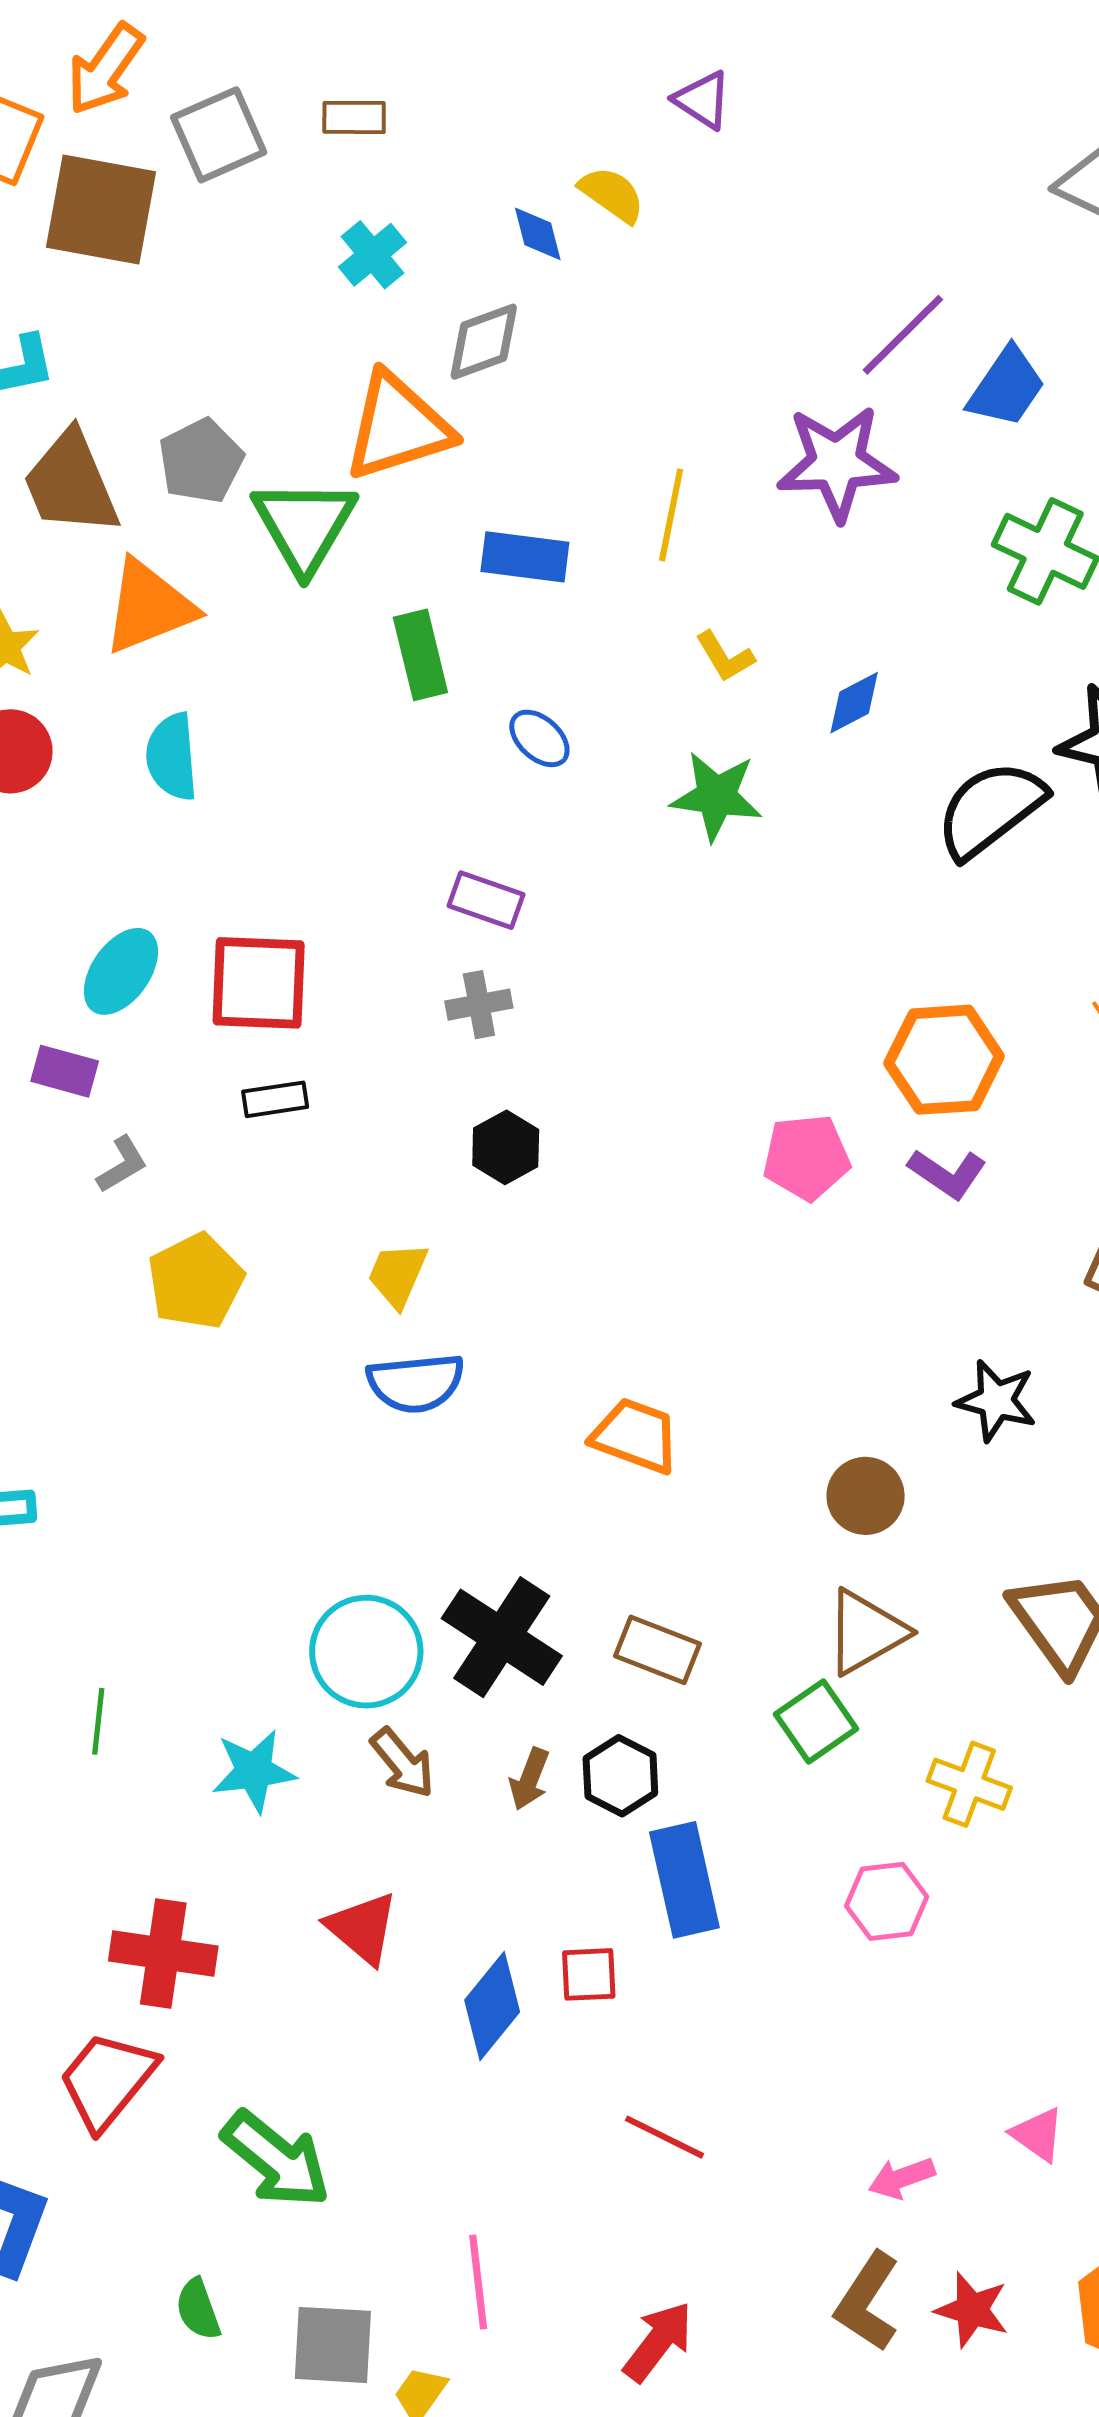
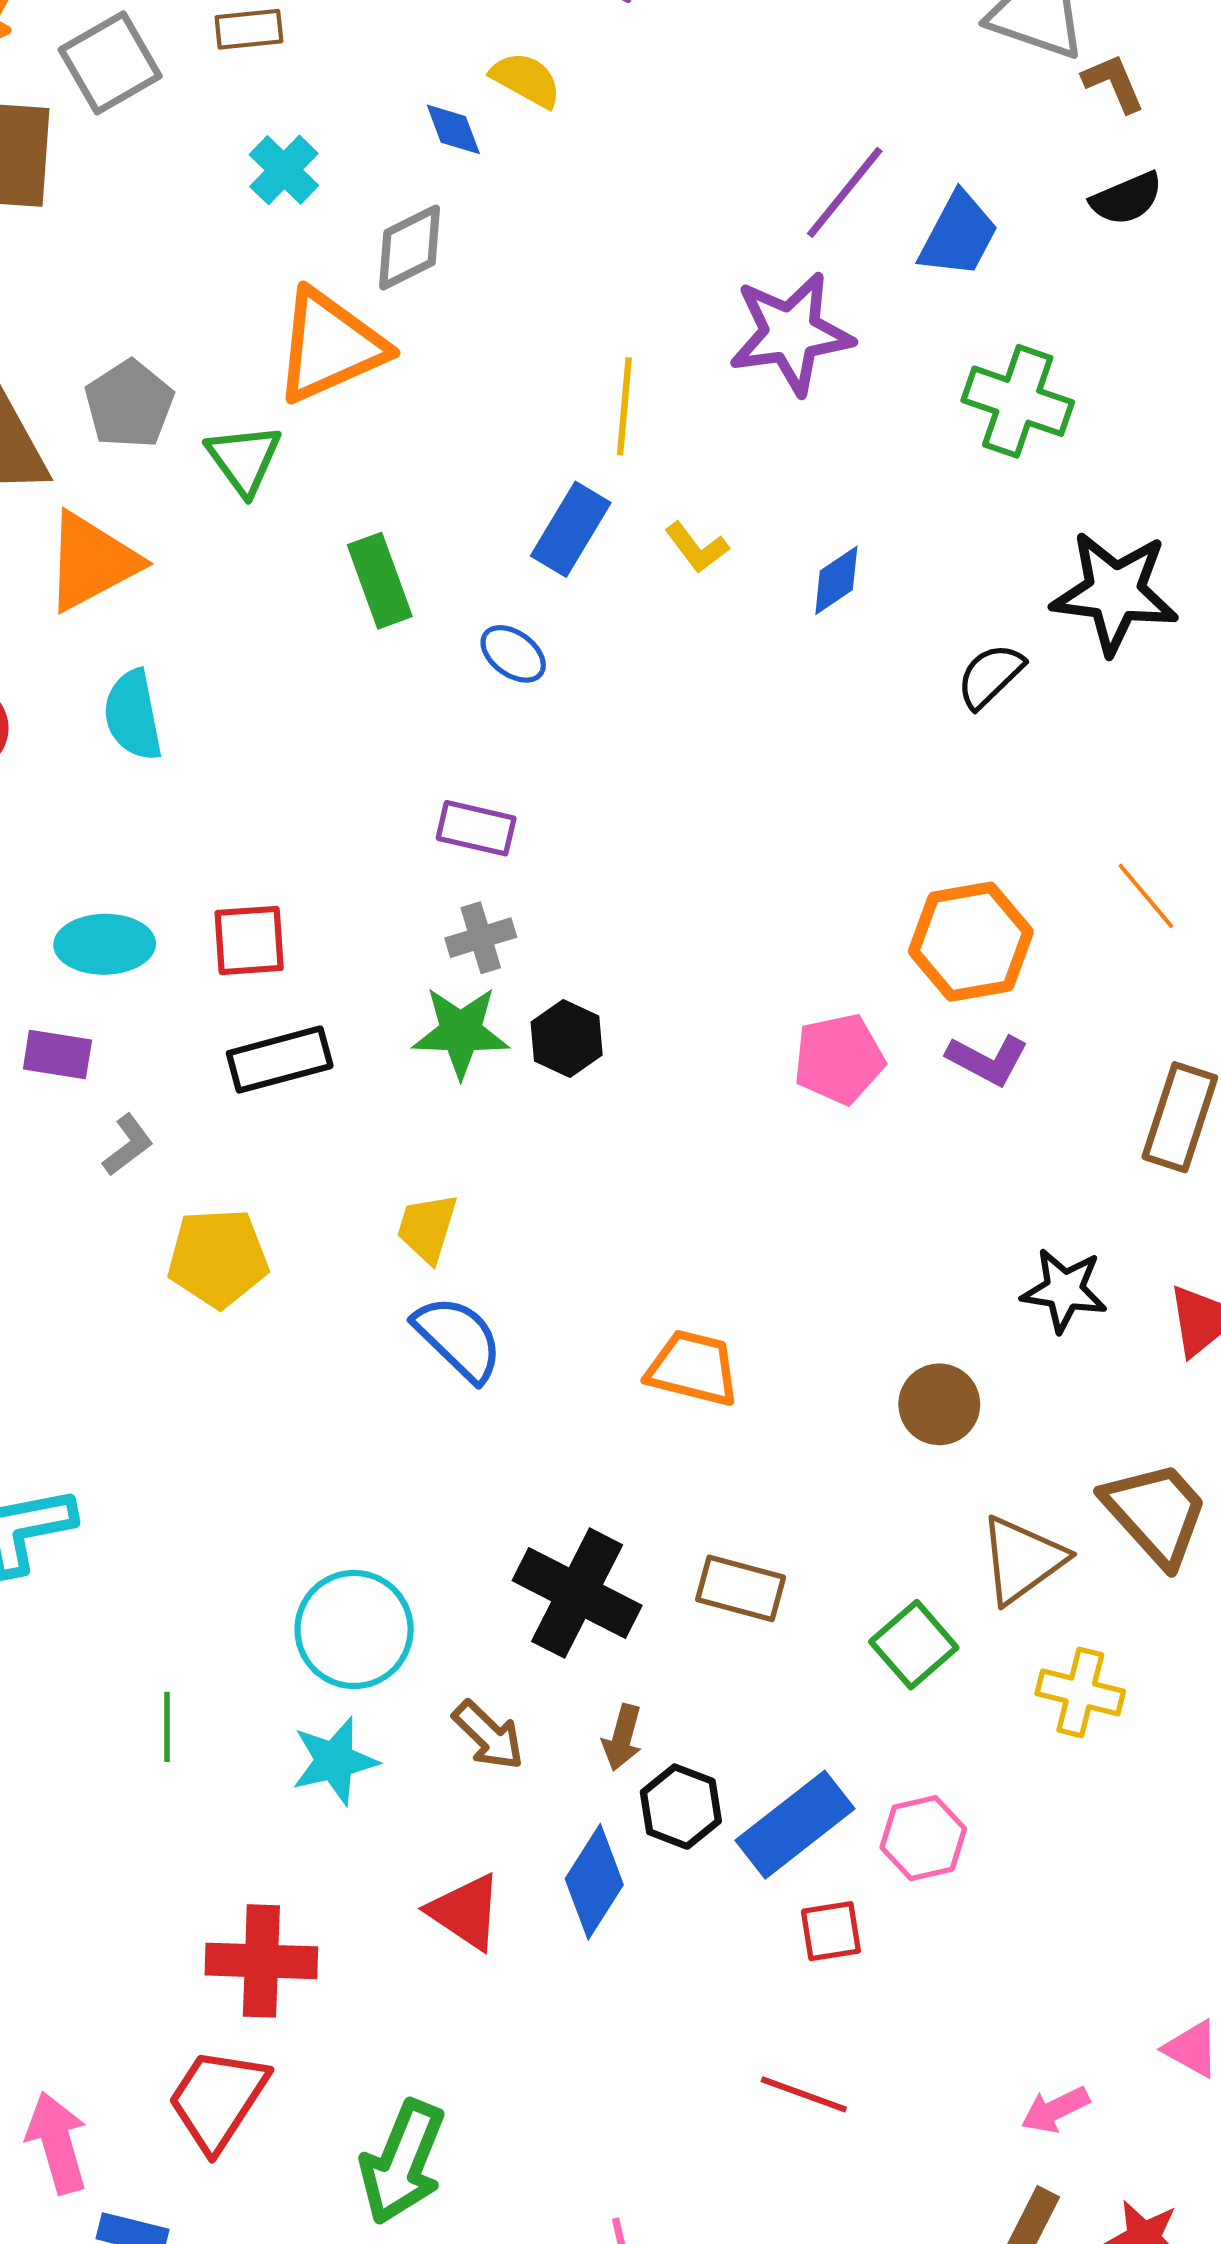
green triangle: (304, 525) -> (244, 459), size x0.7
blue rectangle: (525, 557) -> (571, 529), moved, turned -60
green star: (716, 796) -> (461, 1032), moved
black semicircle: (990, 809) -> (990, 676), size x0.6
cyan ellipse: (121, 971) -> (105, 944), turned 60
red square: (259, 983) -> (249, 940), size x0.7
black rectangle: (275, 1099) -> (280, 1060), size x1.5
black hexagon: (506, 1147) -> (567, 1038), moved
yellow pentagon: (196, 1281) -> (218, 1258), turned 30
blue semicircle: (416, 1383) -> (458, 1339), turned -124
brown triangle: (866, 1632) -> (1022, 1560), moved
cyan circle: (366, 1652) -> (354, 1629), moved
black hexagon: (620, 1776) -> (681, 1807), moved
blue rectangle: (684, 1880) -> (795, 1825), turned 71
pink hexagon: (887, 1901) -> (923, 1838), moved
red square: (589, 1974) -> (831, 1931), moved
blue diamond: (492, 2006) -> (594, 1882), moved
green arrow: (276, 2159) -> (402, 2162), turned 79

